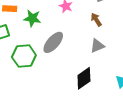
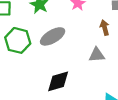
black diamond: (84, 78) -> (58, 81), moved

